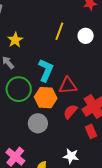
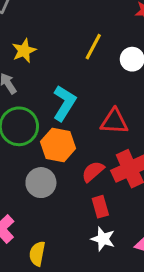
red triangle: (68, 86) -> (114, 121), moved
red rectangle: (91, 131) -> (100, 207), moved
white star: (71, 156) -> (103, 239), moved

